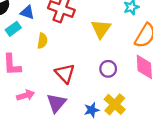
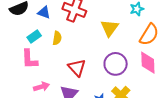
cyan rectangle: (13, 29) -> (34, 37), moved
purple circle: (108, 69) -> (116, 64), size x1.5

